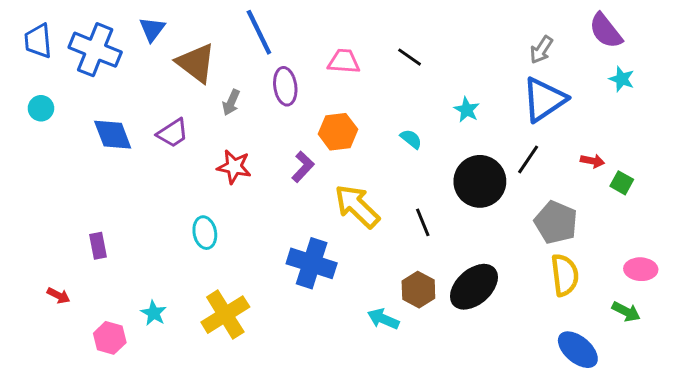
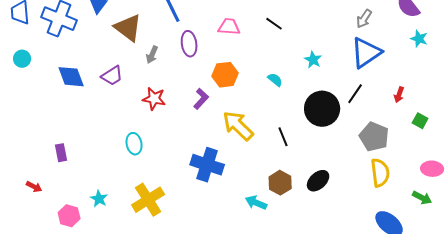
red arrow: (592, 161) -> (399, 95), turned 98
green square: (622, 183) -> (420, 121), moved
black ellipse: (474, 287) -> (318, 181), size x0.7

